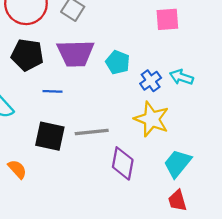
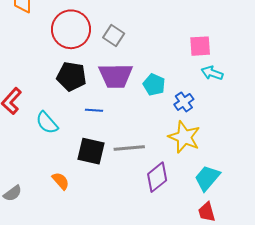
cyan arrow: (181, 77) -> (212, 73), moved
purple diamond: (123, 163) -> (157, 177), turned 40

